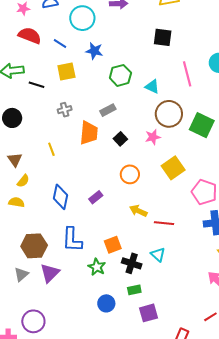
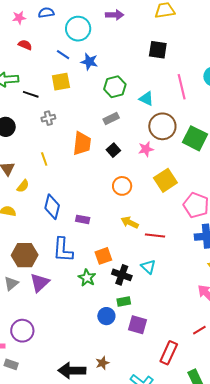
red semicircle: (30, 36) -> (25, 45), size x0.6
blue line: (60, 43) -> (63, 55), moved
gray cross: (65, 110) -> (48, 118), moved
gray rectangle: (108, 110) -> (111, 119), moved
yellow semicircle: (23, 181) -> (23, 186), moved
purple rectangle: (96, 197) -> (83, 219), moved, turned 48
blue circle: (106, 303) -> (106, 316), moved
purple square: (148, 313) -> (137, 325), turned 30

